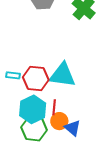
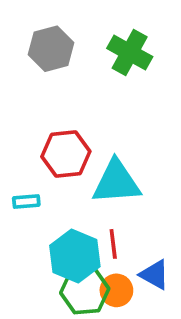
red hexagon: (36, 79) -> (66, 154), moved
orange circle: (59, 121) -> (116, 290), moved

